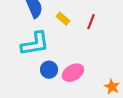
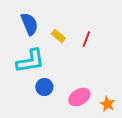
pink ellipse: (73, 73) -> (79, 97), moved

